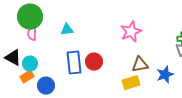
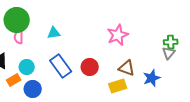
red circle: (94, 62) -> (90, 67), moved
blue rectangle: (74, 63) -> (61, 66), turned -30
cyan circle: (30, 64) -> (27, 67), moved
brown triangle: (140, 65) -> (127, 68), turned 30

